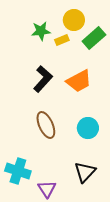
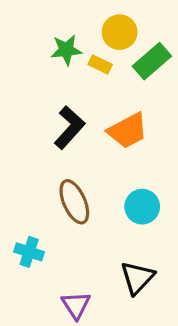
yellow rectangle: (62, 40) -> (100, 64), turned 48
cyan cross: (18, 171) -> (29, 252), moved, size x0.7

